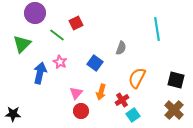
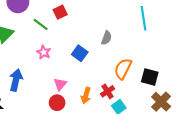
blue arrow: (40, 73) -> (16, 80), moved
black square: (176, 80) -> (150, 77), moved
orange arrow: (101, 92) -> (86, 95), moved
red circle: (81, 111) -> (57, 103), moved

